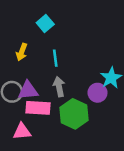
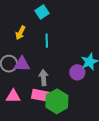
gray arrow: (59, 87) -> (43, 78), moved
pink rectangle: (38, 108) -> (41, 95), moved
green hexagon: (74, 114) -> (57, 101), moved

